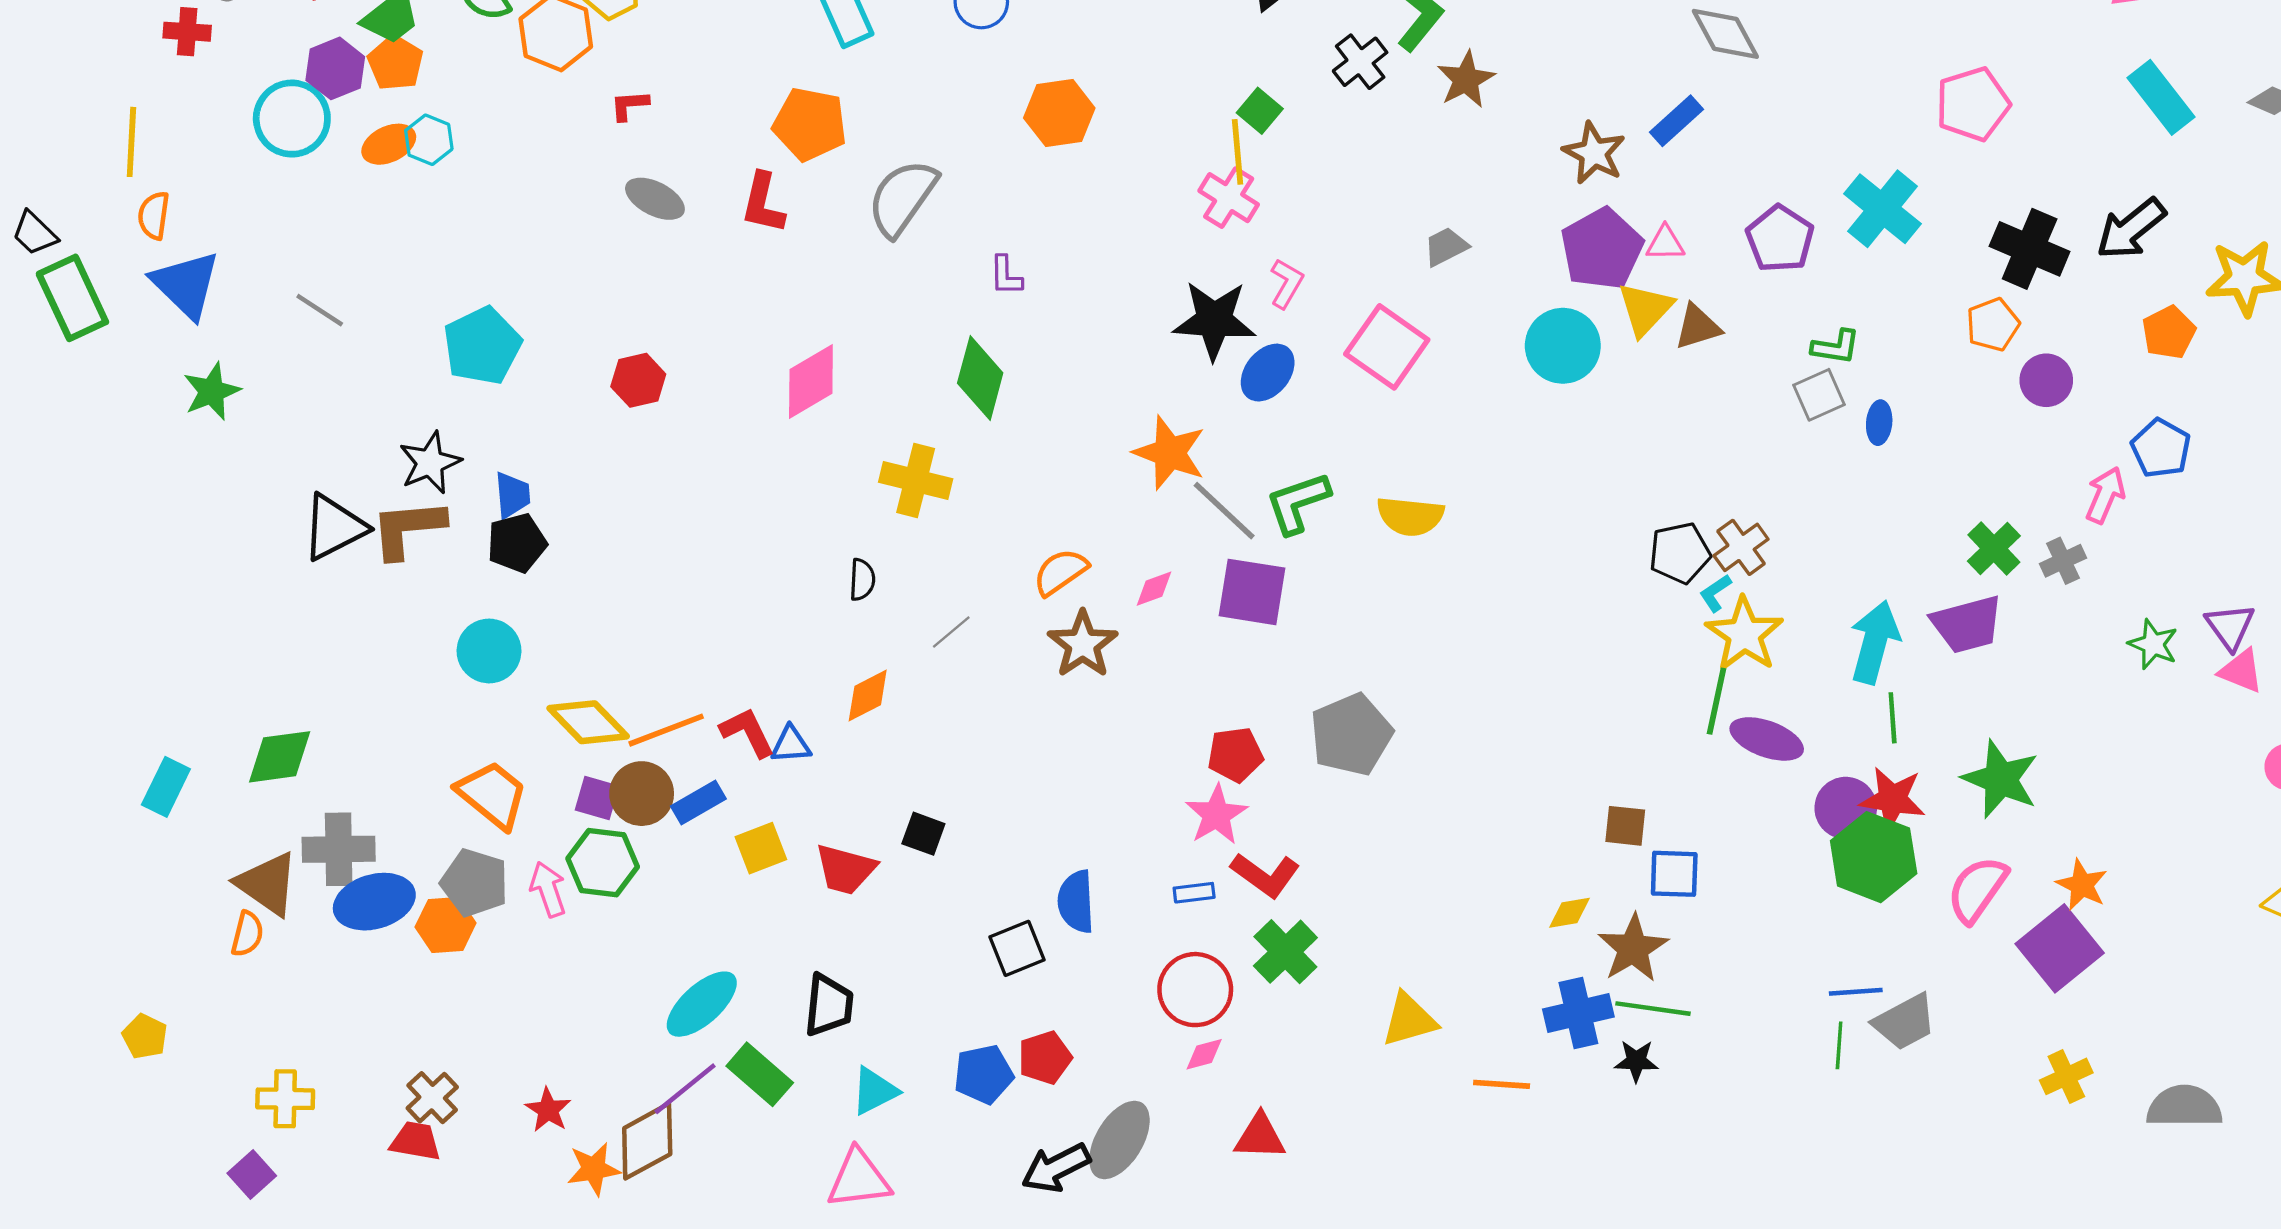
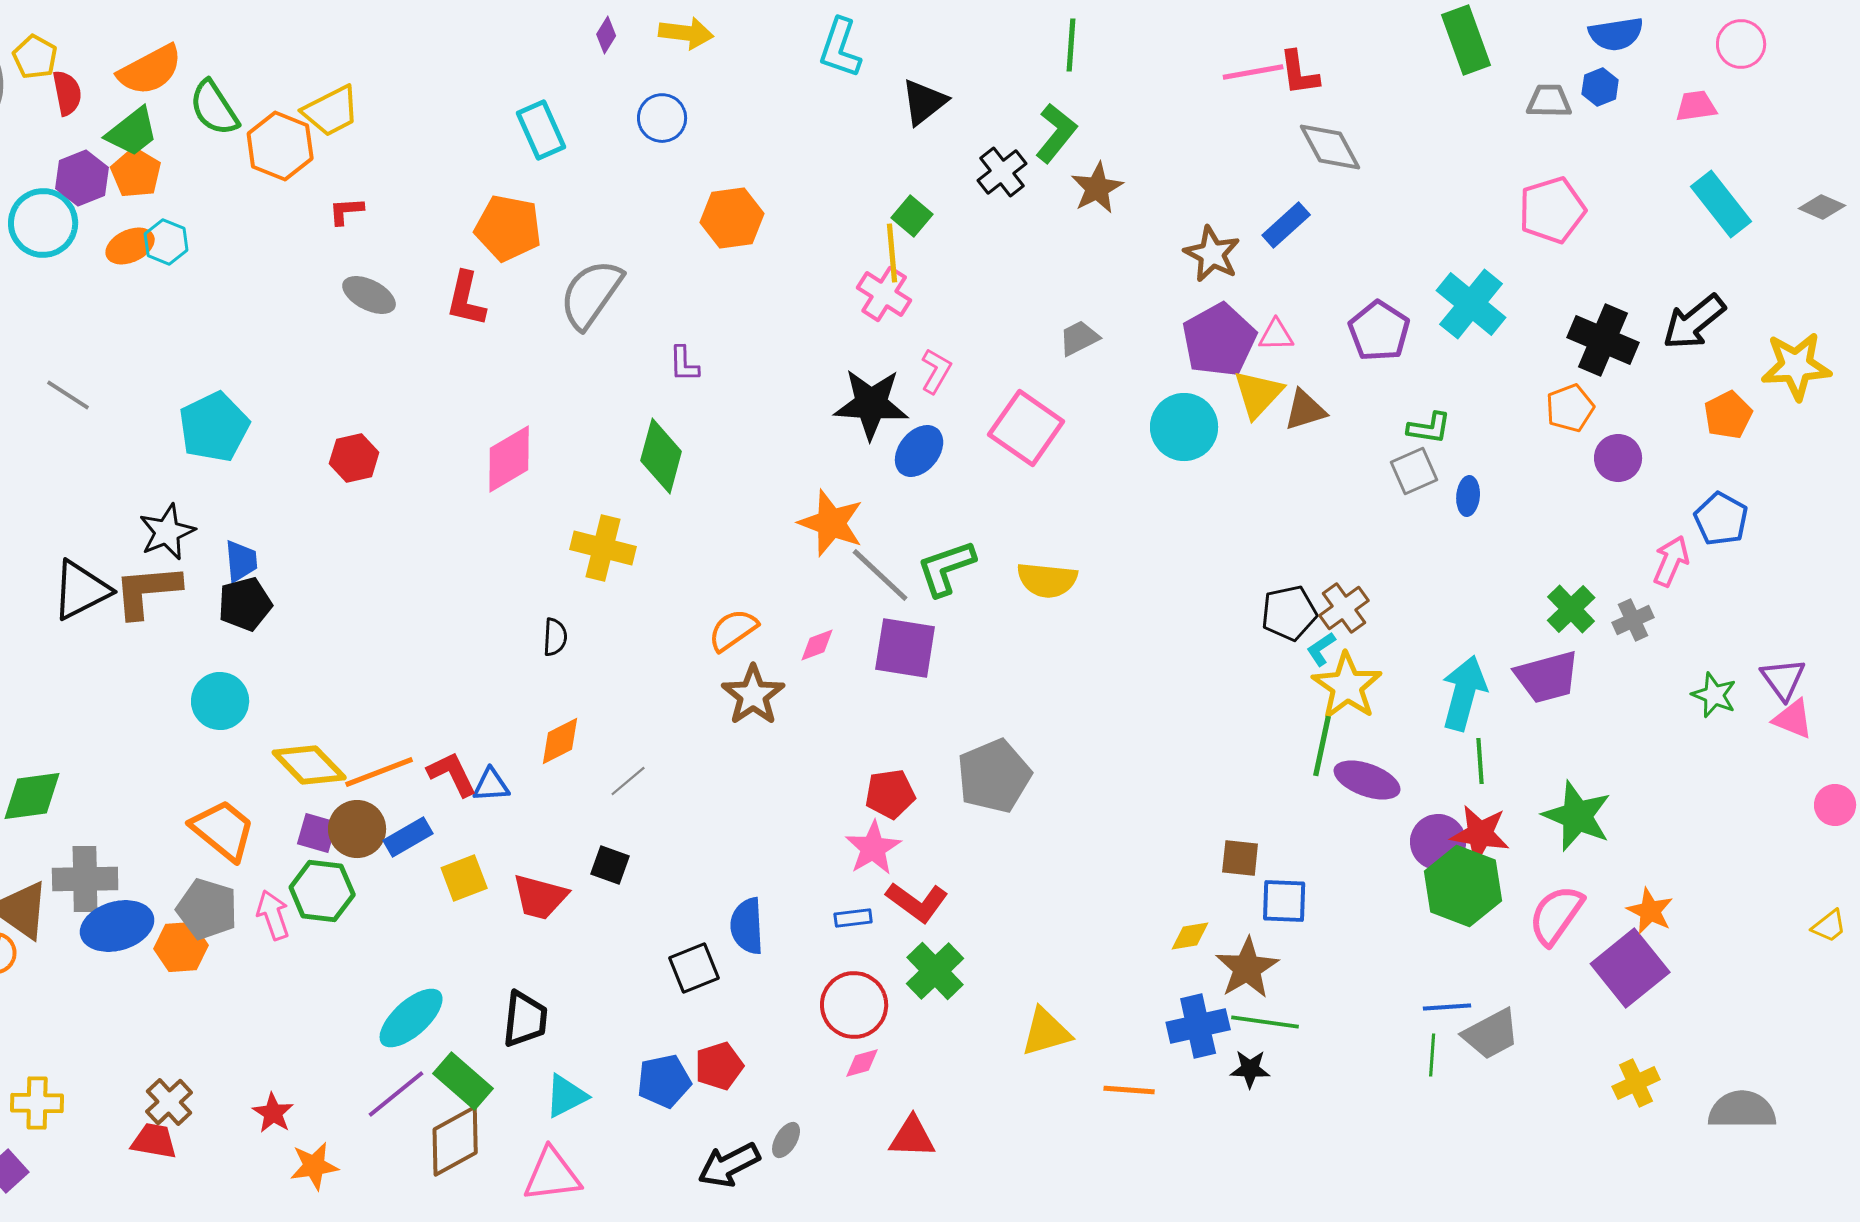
gray line: (951, 632) -> (628, 781), moved
gray ellipse: (1119, 1140) -> (786, 1140), size x0.5
brown diamond: (647, 1141) -> (455, 1141), moved

